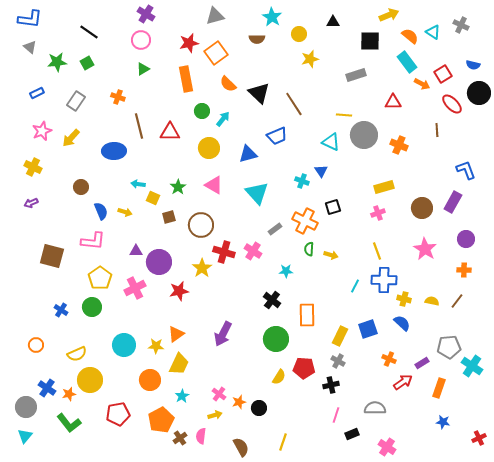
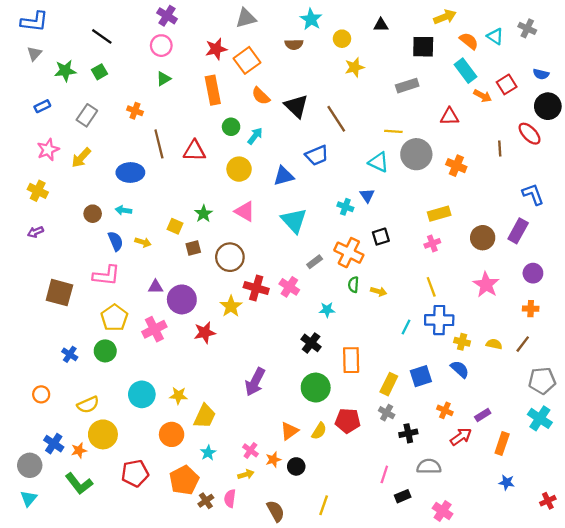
gray triangle: (30, 47) -> (34, 54), turned 32
red ellipse: (452, 104) -> (530, 134), moved
cyan arrow: (138, 184) -> (124, 210), moved
orange triangle: (176, 334) -> (289, 431), moved
gray pentagon: (449, 347) -> (542, 381), moved
black cross: (331, 385) -> (408, 433), moved

